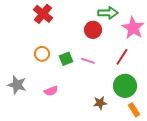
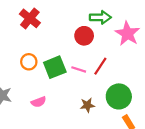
red line: (122, 57) -> (100, 66), moved
green square: (66, 59) -> (55, 67), size x1.5
brown star: (100, 103) -> (87, 105), moved

